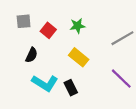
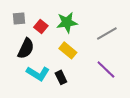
green star: (77, 26) -> (67, 22), size x1.5
black semicircle: (31, 55) -> (26, 48), size x1.5

